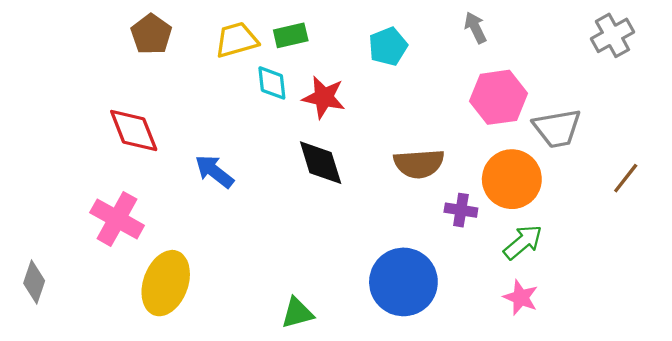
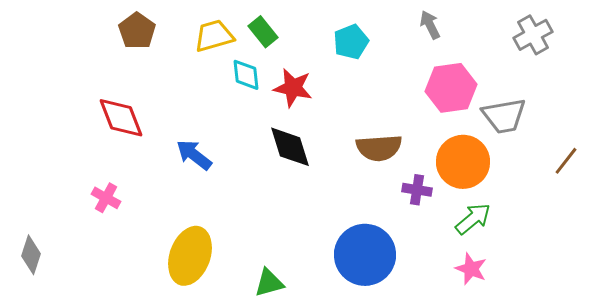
green rectangle: (291, 35) -> (263, 32), turned 64
gray cross: (612, 35) -> (533, 35), moved
pink cross: (117, 219) -> (106, 198), size x0.6
yellow ellipse: (166, 283) -> (190, 256), moved

